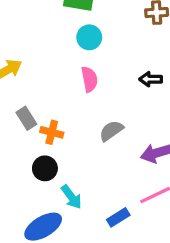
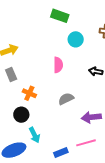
cyan circle: (89, 37) -> (76, 39), moved
gray rectangle: (26, 118) -> (11, 74), moved

